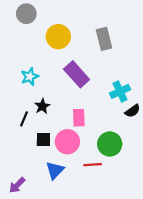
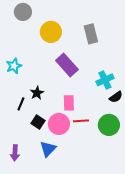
cyan star: (30, 77) -> (14, 66), moved
black square: (43, 139) -> (38, 122), turned 32
green circle: (110, 144) -> (109, 125), moved
red line: (93, 165) -> (81, 121), moved
purple arrow: (17, 185) -> (15, 153), moved, turned -42

